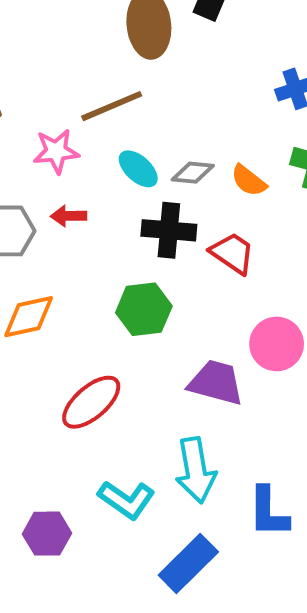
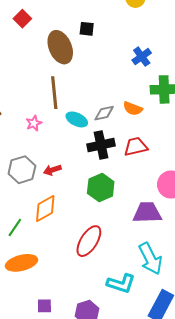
brown line: (112, 106) -> (54, 93), turned -56
pink star: (56, 151) -> (34, 123), size x0.7
red arrow: (69, 216) -> (52, 170), moved
red trapezoid: (232, 253) -> (136, 147), turned -30

